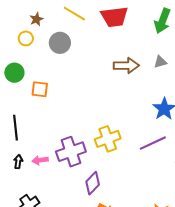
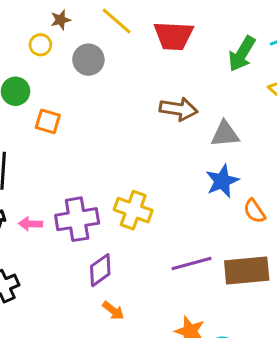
gray triangle: (160, 62) -> (225, 134), moved, size x1.5
yellow cross: (108, 139) -> (133, 210), turned 30
purple line: (153, 143) -> (192, 264), moved

